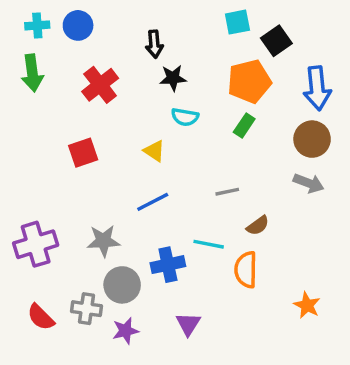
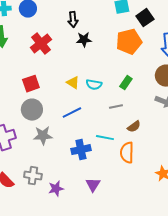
cyan semicircle: (185, 117) -> (94, 85), moved
green rectangle: (244, 126) -> (126, 83), moved
gray circle: (122, 285) -> (32, 110), moved

